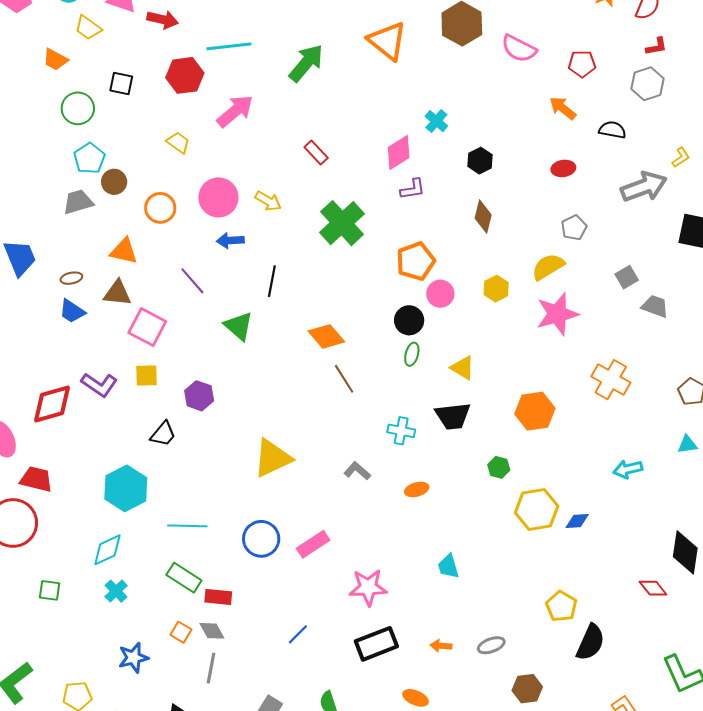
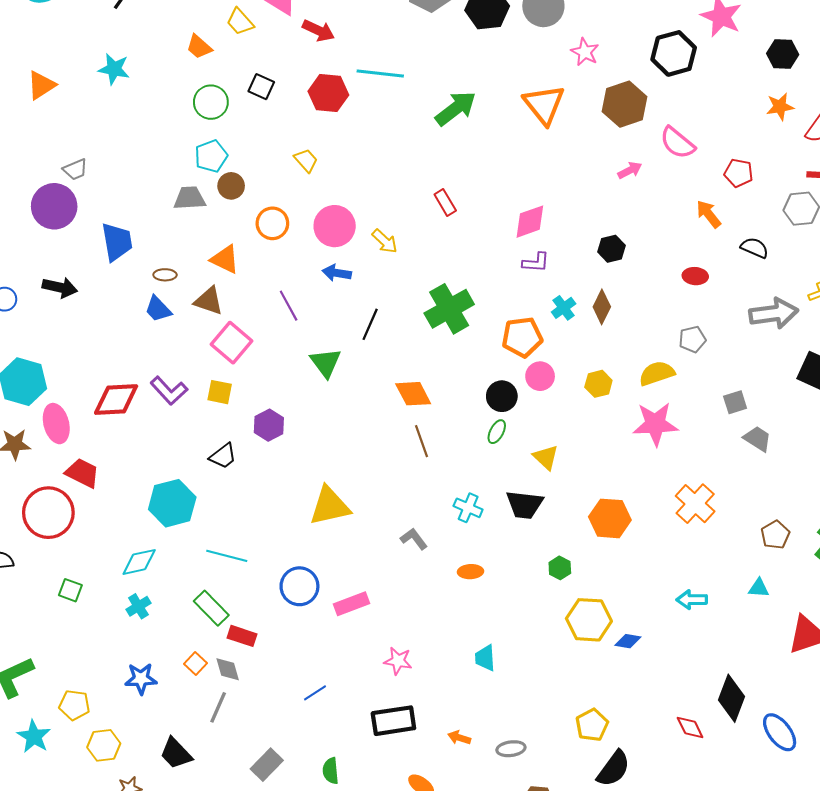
pink arrow: (235, 111) -> (630, 170), moved, size x0.6
cyan cross: (436, 121) -> (564, 308), moved
green cross: (342, 223) -> (449, 309), moved
pink star: (368, 587) -> (398, 661), size x0.7

